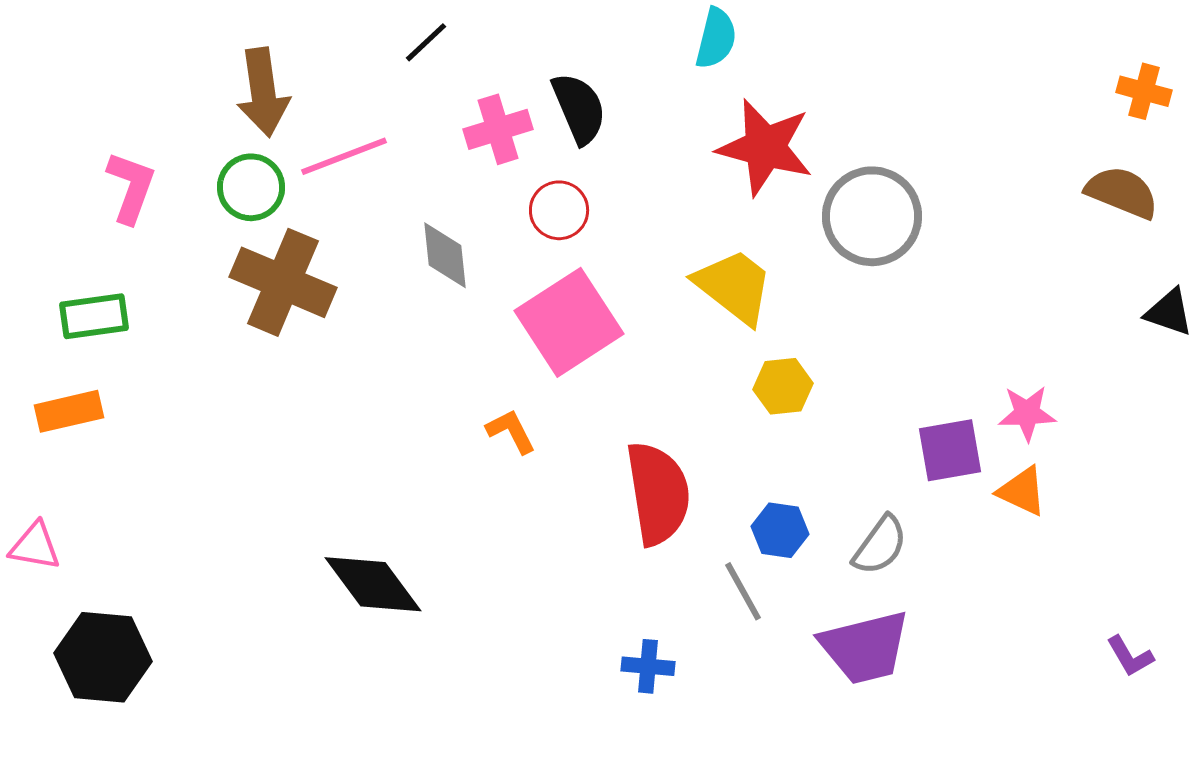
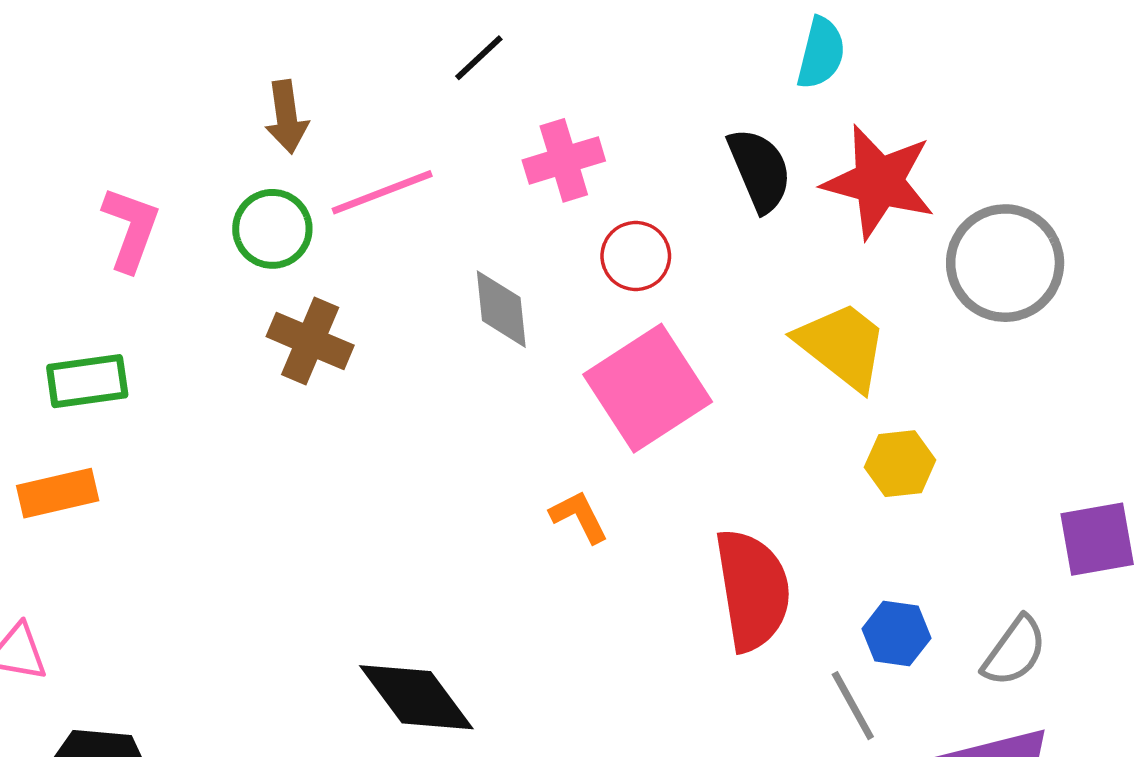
brown arrow: (263, 92) -> (287, 117), size x0.7
black semicircle: (579, 108) -> (760, 170), moved
brown cross: (283, 282) -> (310, 341), size x0.7

